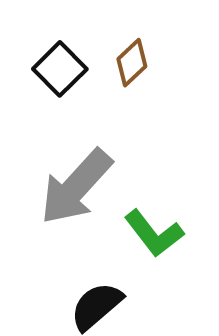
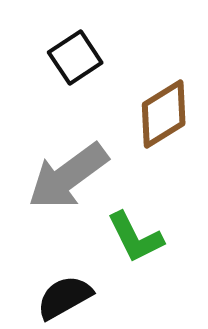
brown diamond: (132, 63) -> (164, 114), moved, size x1.5

